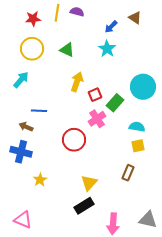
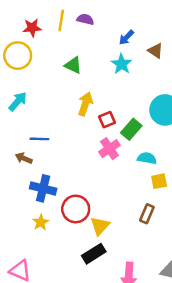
brown triangle: (135, 18) -> (155, 51), moved
yellow circle: (32, 49) -> (18, 56), moved
cyan semicircle: (137, 127) -> (147, 158), moved
red circle: (74, 140) -> (76, 209), moved
blue cross: (21, 152) -> (43, 188), moved

